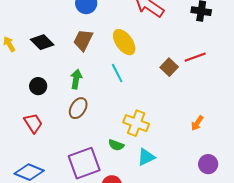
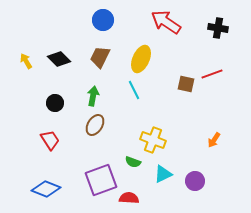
yellow ellipse: (124, 42) -> (141, 59), turned 60
brown square: (169, 67) -> (186, 84), turned -30
purple circle: (208, 164) -> (195, 181), moved

